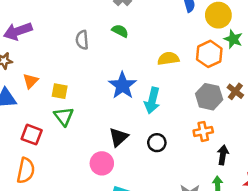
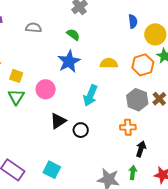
gray semicircle: (82, 40) -> (33, 28), moved, turned 91
blue star: (122, 85) -> (69, 61), moved
black circle: (157, 143) -> (81, 130), moved
pink circle: (102, 163) -> (46, 89), moved

